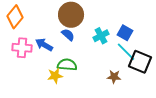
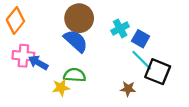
blue semicircle: (68, 35) -> (76, 41), size x1.6
cyan cross: (101, 36) -> (120, 28), moved
blue arrow: (44, 45) -> (38, 63), moved

